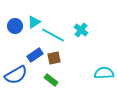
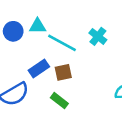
cyan triangle: (34, 22) -> (38, 26), turned 32

